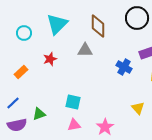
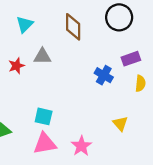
cyan triangle: (57, 24) -> (25, 24), size x0.7
gray triangle: (85, 50) -> (42, 56), moved
pink triangle: (74, 125) -> (45, 144), size x1.5

